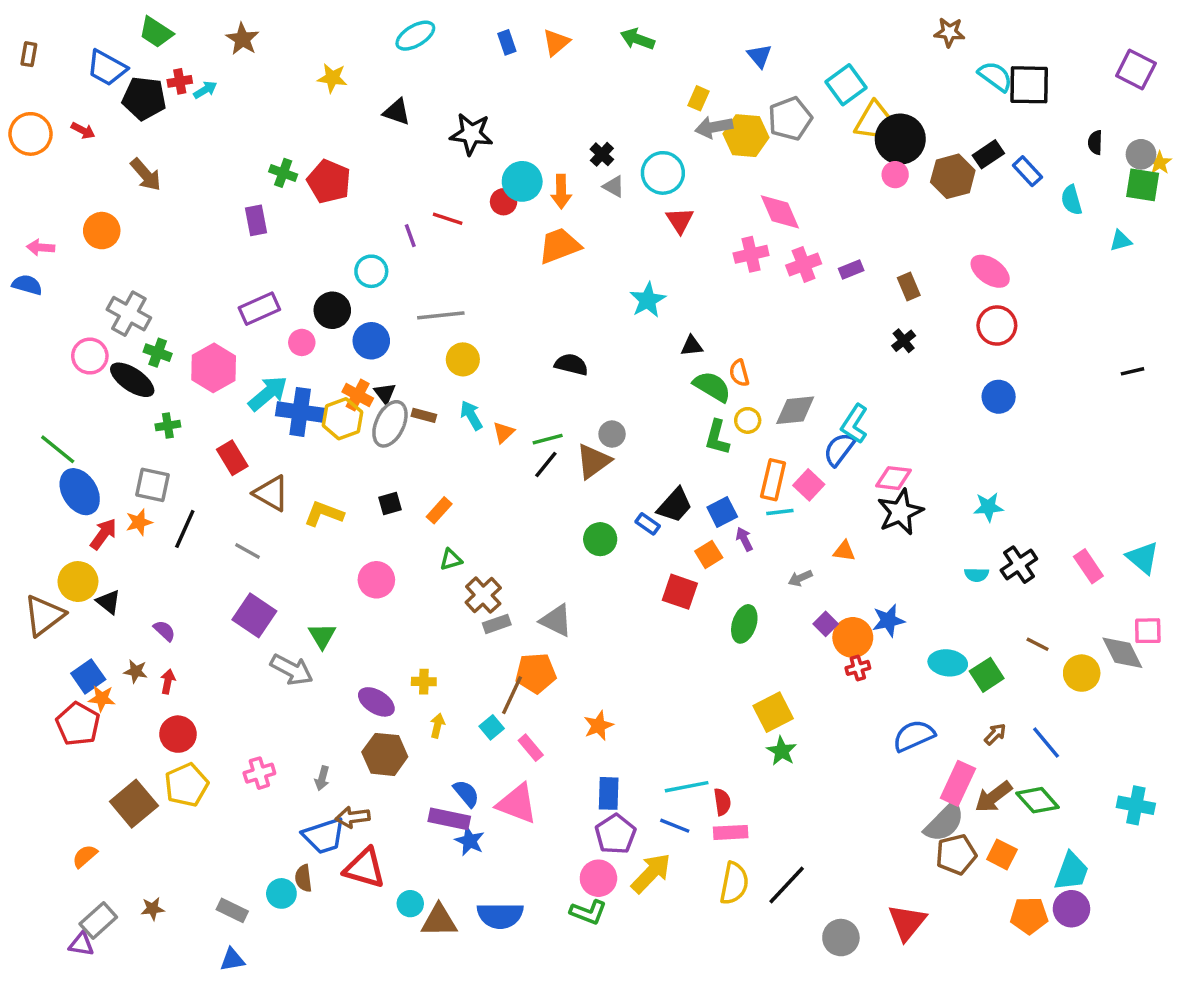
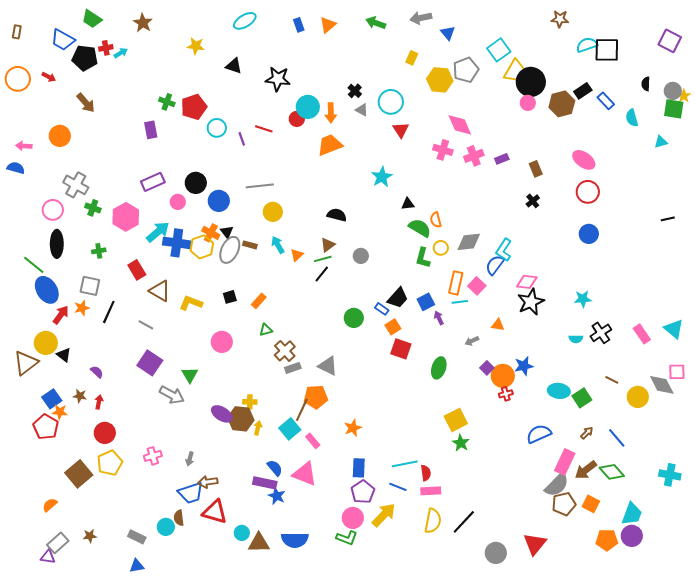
cyan semicircle: (995, 76) -> (587, 45), turned -55
gray arrow: (714, 127) -> (421, 18), moved
red pentagon: (329, 181) -> (194, 107), turned 30
pink cross: (751, 254) -> (443, 150), turned 30
cyan circle: (371, 271) -> (217, 128), moved
black ellipse: (132, 380) -> (57, 244), moved, turned 56
brown triangle: (593, 461) -> (328, 245), moved, size x0.7
orange square: (709, 554) -> (393, 327), moved
cyan square: (492, 727) -> (290, 429), size x1.5
brown hexagon: (385, 754) -> (241, 419), moved

